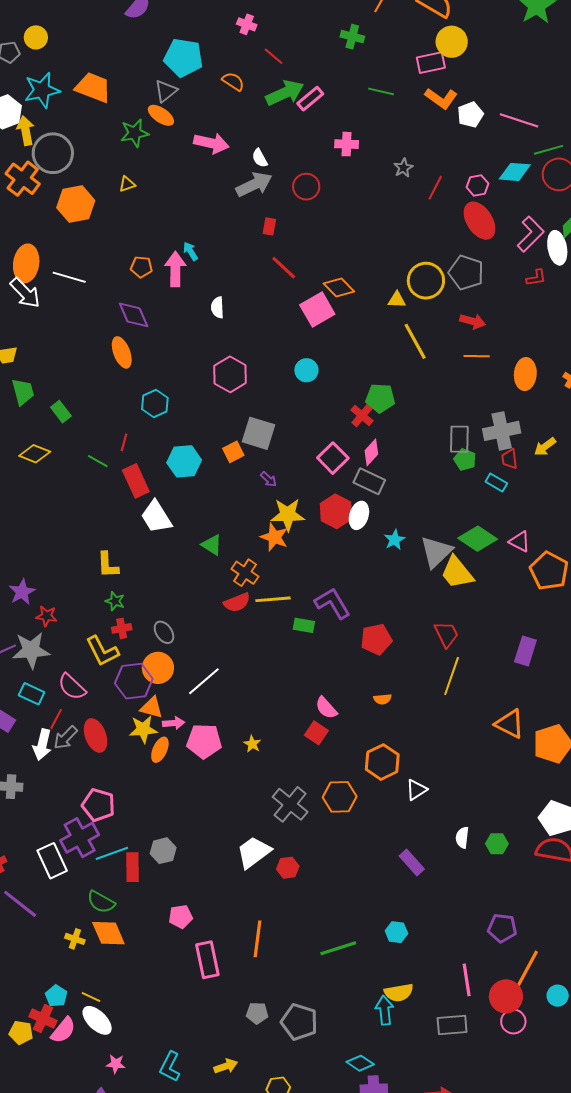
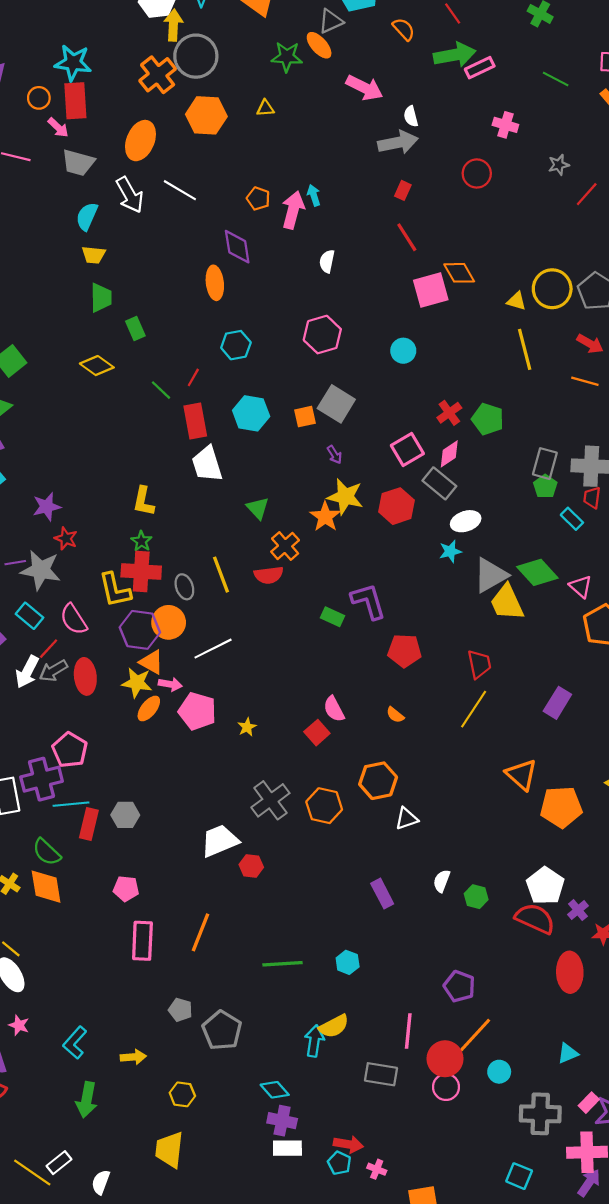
red circle: (306, 187) -> (477, 173), moved
orange ellipse: (26, 263) -> (140, 141), moved
green pentagon: (380, 398) -> (488, 419), moved
white ellipse: (359, 515) -> (466, 521), moved, turned 40
yellow line: (273, 599) -> (221, 575), moved, turned 60
red cross: (122, 628) -> (141, 571), size x1.8
orange semicircle: (383, 699) -> (395, 715), turned 30
yellow semicircle: (399, 993) -> (334, 1026), turned -32

